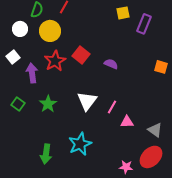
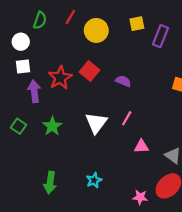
yellow circle: (50, 31) -> (96, 30), moved
white square: (13, 57) -> (23, 66), moved, turned 32
pink line: (112, 107) -> (127, 118), moved
cyan star: (80, 144) -> (94, 180), moved, size x0.6

